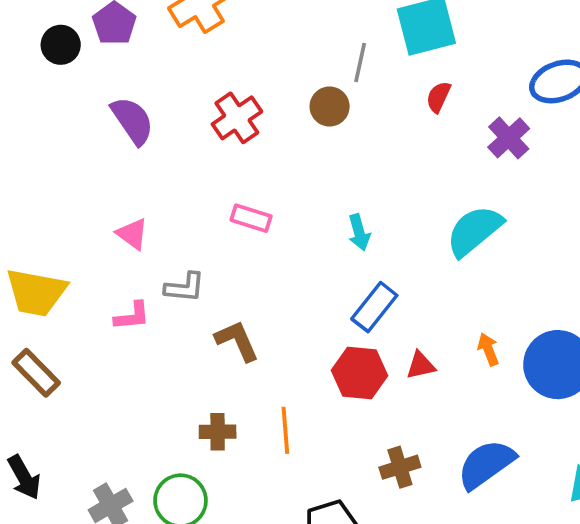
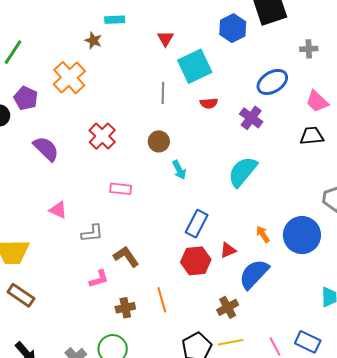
red semicircle: (438, 97) -> (209, 103), turned -108
brown circle: (330, 106) -> (159, 141), moved
cyan arrow: (359, 232) -> (179, 170), moved
pink L-shape: (132, 316) -> (99, 279), moved
blue semicircle: (486, 464) -> (254, 274), moved

